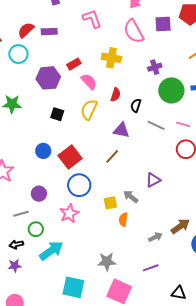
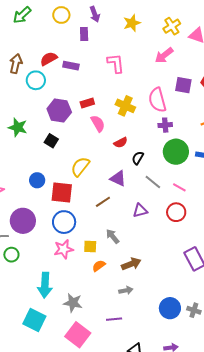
pink semicircle: (134, 31) -> (157, 100), moved
red semicircle: (116, 95) -> (121, 143), turned 32
yellow semicircle: (89, 110) -> (80, 167), moved
black square: (57, 114) -> (51, 141), moved
red square: (70, 157) -> (62, 192), turned 30
purple triangle: (153, 180) -> (140, 211), moved
purple circle: (39, 194) -> (23, 221), size x1.6
gray arrow: (131, 197) -> (113, 236), moved
pink star: (69, 213) -> (64, 249), moved
orange semicircle: (123, 220) -> (99, 266), turned 32
brown arrow: (180, 226) -> (131, 264), moved
cyan arrow: (51, 251) -> (45, 285), moved, turned 115

